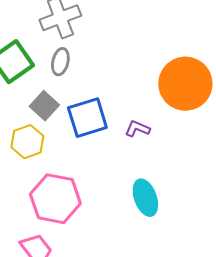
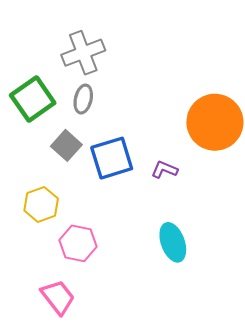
yellow hexagon: (27, 142) -> (41, 204), moved
pink hexagon: (55, 199) -> (78, 243), size x0.7

